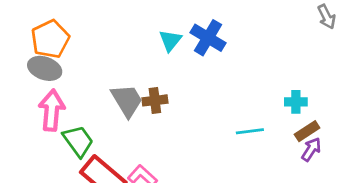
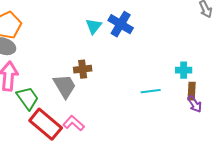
gray trapezoid: (127, 100) -> (65, 86), moved
brown rectangle: (307, 131) -> (192, 91), turned -54
purple arrow: (311, 149) -> (195, 104), turned 114

